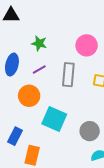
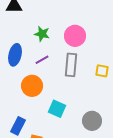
pink circle: (87, 45) -> (75, 36), moved
cyan square: (54, 119) -> (57, 109), size x0.7

